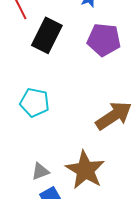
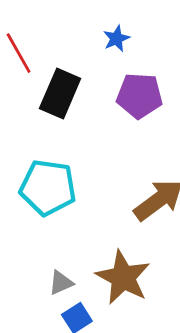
cyan pentagon: (35, 102) -> (48, 188), size x1.4

